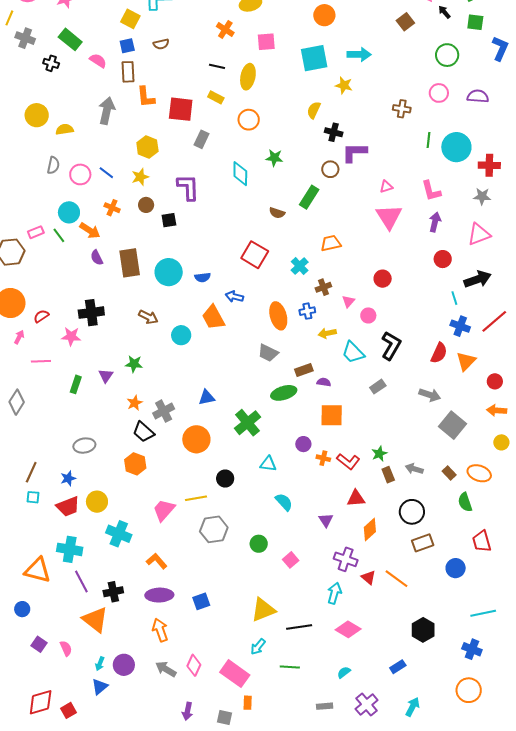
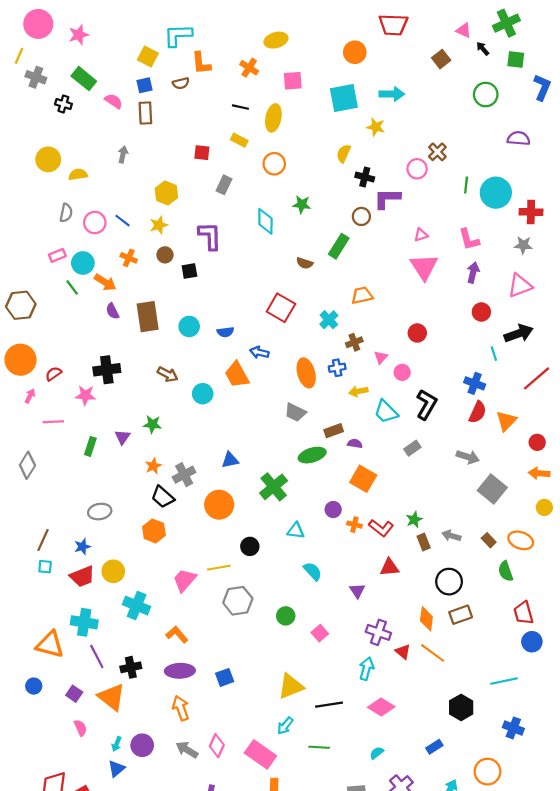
pink circle: (439, 93) -> (417, 169), moved
orange L-shape: (146, 97) -> (201, 63), moved
red square: (181, 109) -> (202, 153), size x0.6
brown cross: (402, 109) -> (437, 152), turned 36
gray arrow: (107, 111) -> (123, 154), size x0.6
pink rectangle: (36, 232) -> (57, 255), moved
cyan circle: (169, 272) -> (189, 326), size x0.7
blue cross: (460, 326) -> (475, 383), moved
orange square: (332, 415) -> (363, 479), turned 30
orange diamond: (370, 530) -> (426, 619), moved, turned -40
blue circle: (456, 568) -> (532, 642), moved
cyan line: (483, 613) -> (504, 681), moved
purple square: (39, 644) -> (74, 694), moved
orange circle: (469, 690) -> (487, 772), moved

